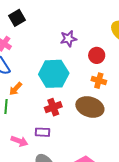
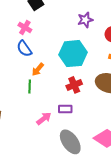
pink arrow: (19, 141) -> (44, 118), turned -56

